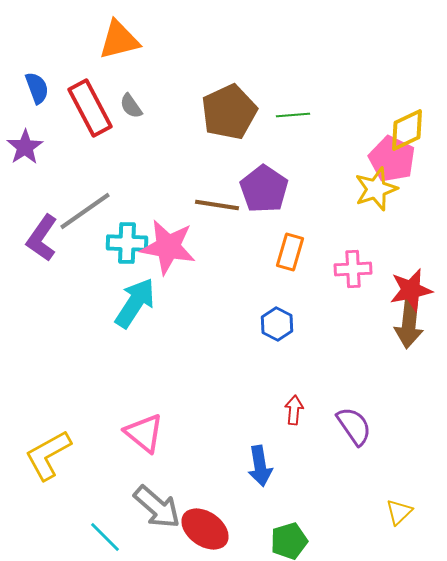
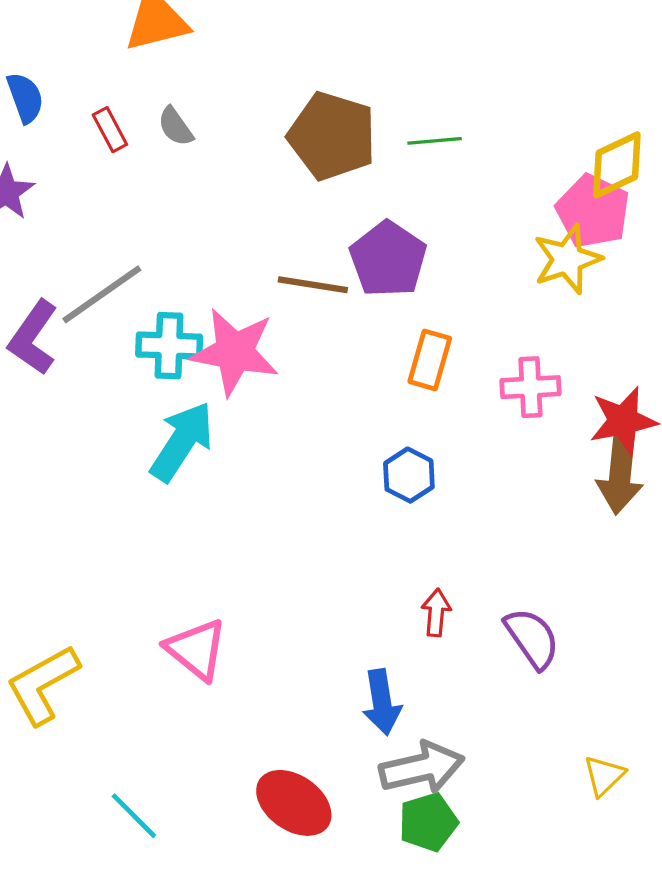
red rectangle: (90, 108) -> (110, 130), size x0.5
brown pentagon: (229, 112) -> (332, 136), turned -30
gray arrow: (157, 507) -> (422, 768), moved, turned -54

